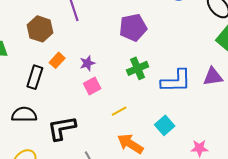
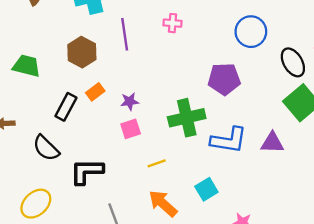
purple pentagon: (133, 28) -> (224, 79), moved
green cross: (138, 68) -> (187, 118), size x1.4
black semicircle: (24, 115) -> (46, 148), turned -145

